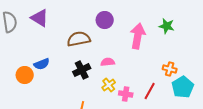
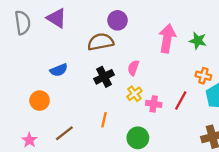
purple circle: (105, 20) -> (117, 20), moved
green star: (167, 26) -> (198, 41), moved
pink semicircle: (108, 62) -> (133, 68), turned -64
orange circle: (25, 75) -> (40, 101), moved

